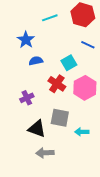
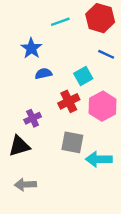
red cross: (57, 84) -> (69, 101), turned 30
black triangle: (37, 129) -> (19, 146), moved, turned -36
cyan arrow: (82, 132) -> (99, 159), size x1.5
gray arrow: (45, 153) -> (25, 185), moved

